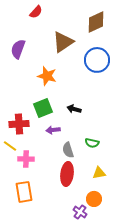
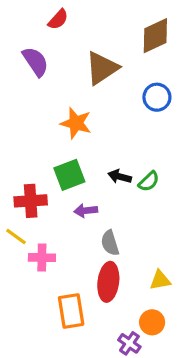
purple semicircle: (18, 49) -> (35, 62), moved, turned 126
blue circle: (97, 60) -> (157, 97), size x0.7
green semicircle: (92, 143) -> (149, 181), moved, turned -56
orange rectangle: (24, 192) -> (71, 311), moved

